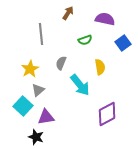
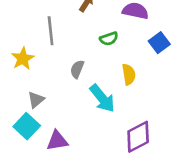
yellow star: (30, 69) -> (23, 59), moved
gray triangle: (38, 90) -> (36, 100), moved

